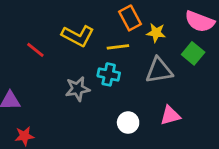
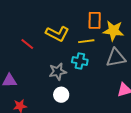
orange rectangle: (130, 18) -> (95, 20), turned 30
yellow star: (156, 33) -> (113, 31), size x1.5
white circle: (128, 123) -> (61, 95), moved

